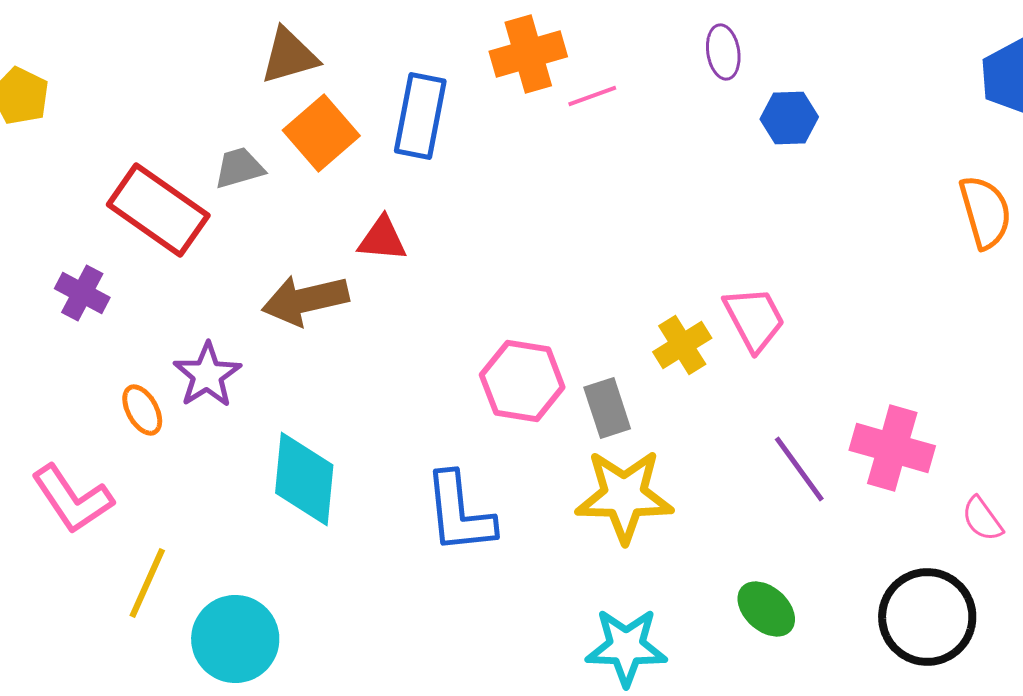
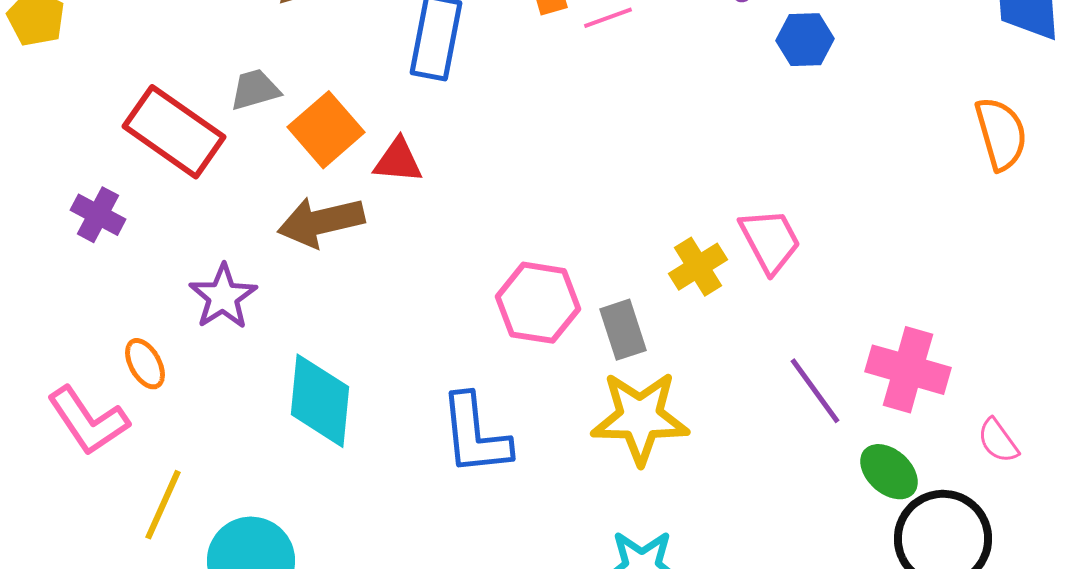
orange square: (321, 133) -> (326, 130), moved
orange ellipse: (142, 410) -> (145, 364), moved
green ellipse: (766, 609) -> (889, 472), moved

